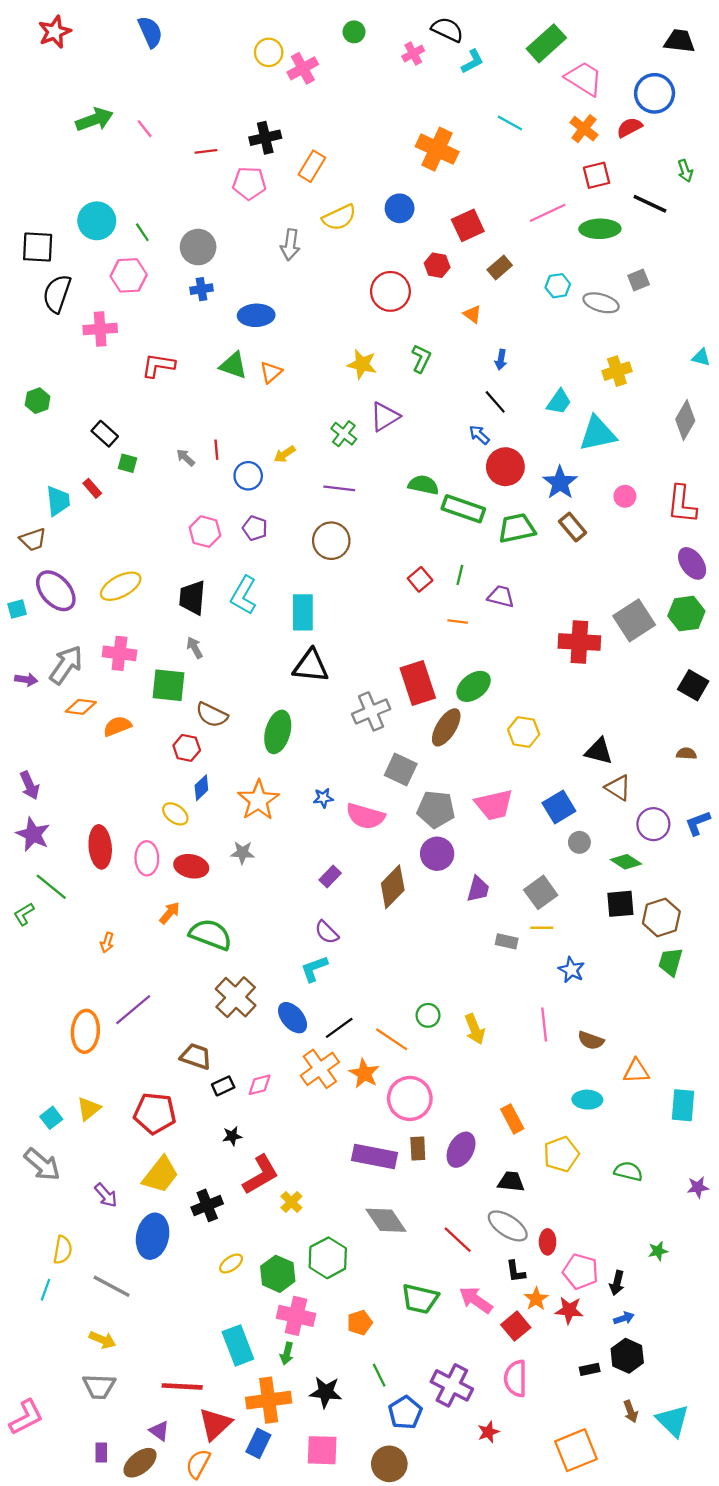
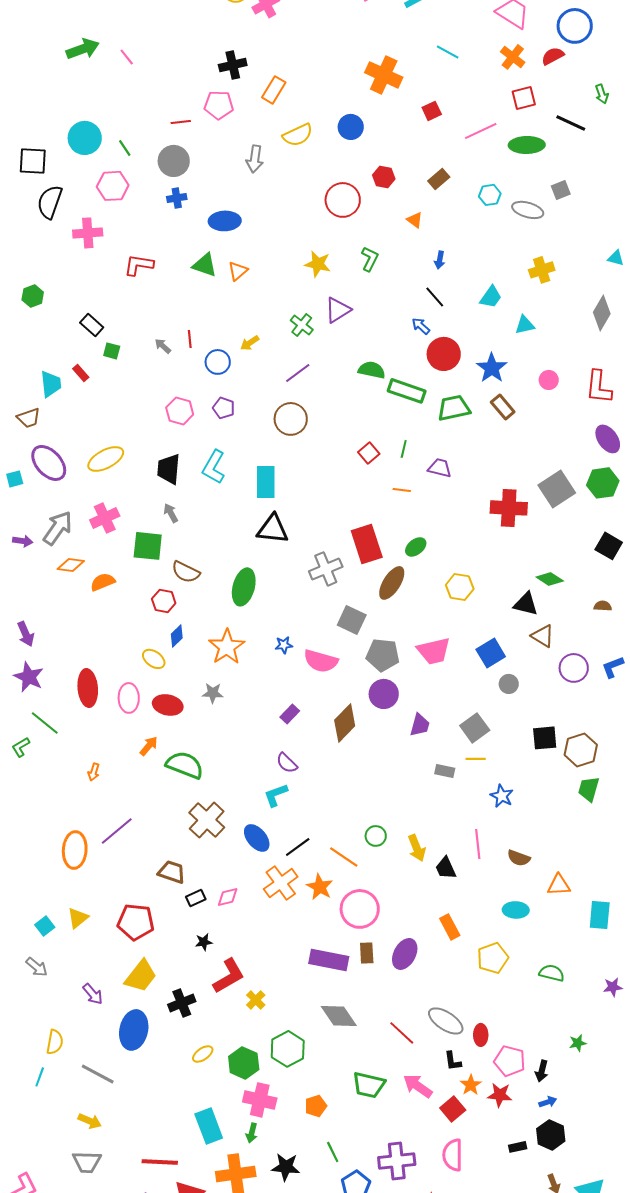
red line: (206, 151) -> (181, 122), moved
red square: (468, 225) -> (432, 111), moved, size x0.7
cyan triangle: (598, 434) -> (525, 325), size x0.6
purple line: (339, 488) -> (298, 373), turned -44
pink cross: (120, 653) -> (105, 518), turned -32
green ellipse: (474, 686) -> (416, 547), size x0.7
green diamond: (626, 862) -> (550, 579), moved
gray arrow: (42, 1164) -> (37, 967), size x0.7
black trapezoid: (511, 1182) -> (446, 868), moved, turned -120
purple cross: (452, 1385) -> (397, 1161), turned -33

